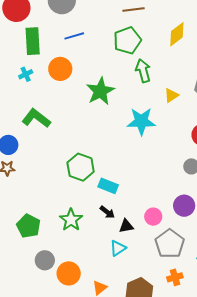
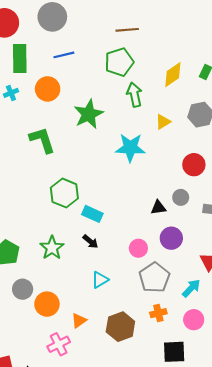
yellow diamond: (177, 34) -> (173, 75), moved
green L-shape: (36, 118) -> (42, 140), moved, turned 32
black triangle: (126, 226) -> (158, 208), moved

